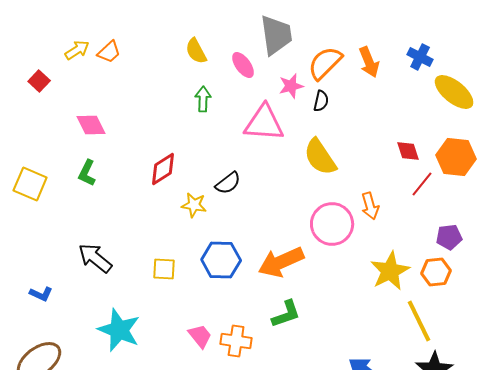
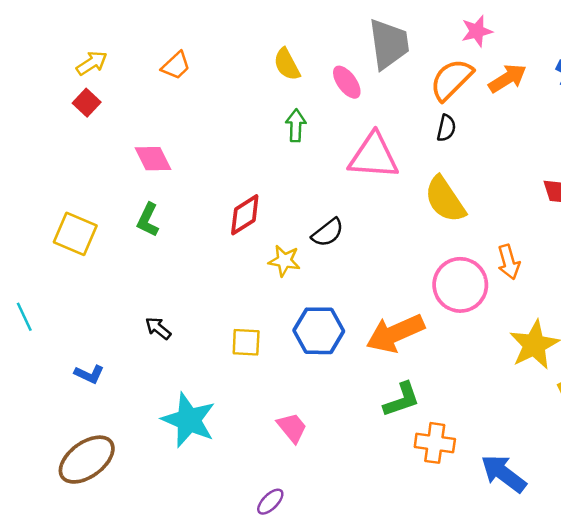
yellow arrow: (77, 50) -> (92, 63), moved
orange arrow: (369, 62) -> (507, 78), turned -100
pink star: (291, 86) -> (477, 31), moved
black arrow: (95, 258) -> (158, 328), size x0.6
orange cross: (236, 341) -> (435, 443), moved

